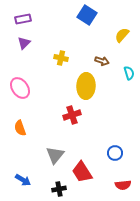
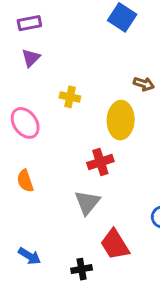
yellow cross: (61, 58) -> (70, 97), moved
gray triangle: (55, 155) -> (87, 203), moved

